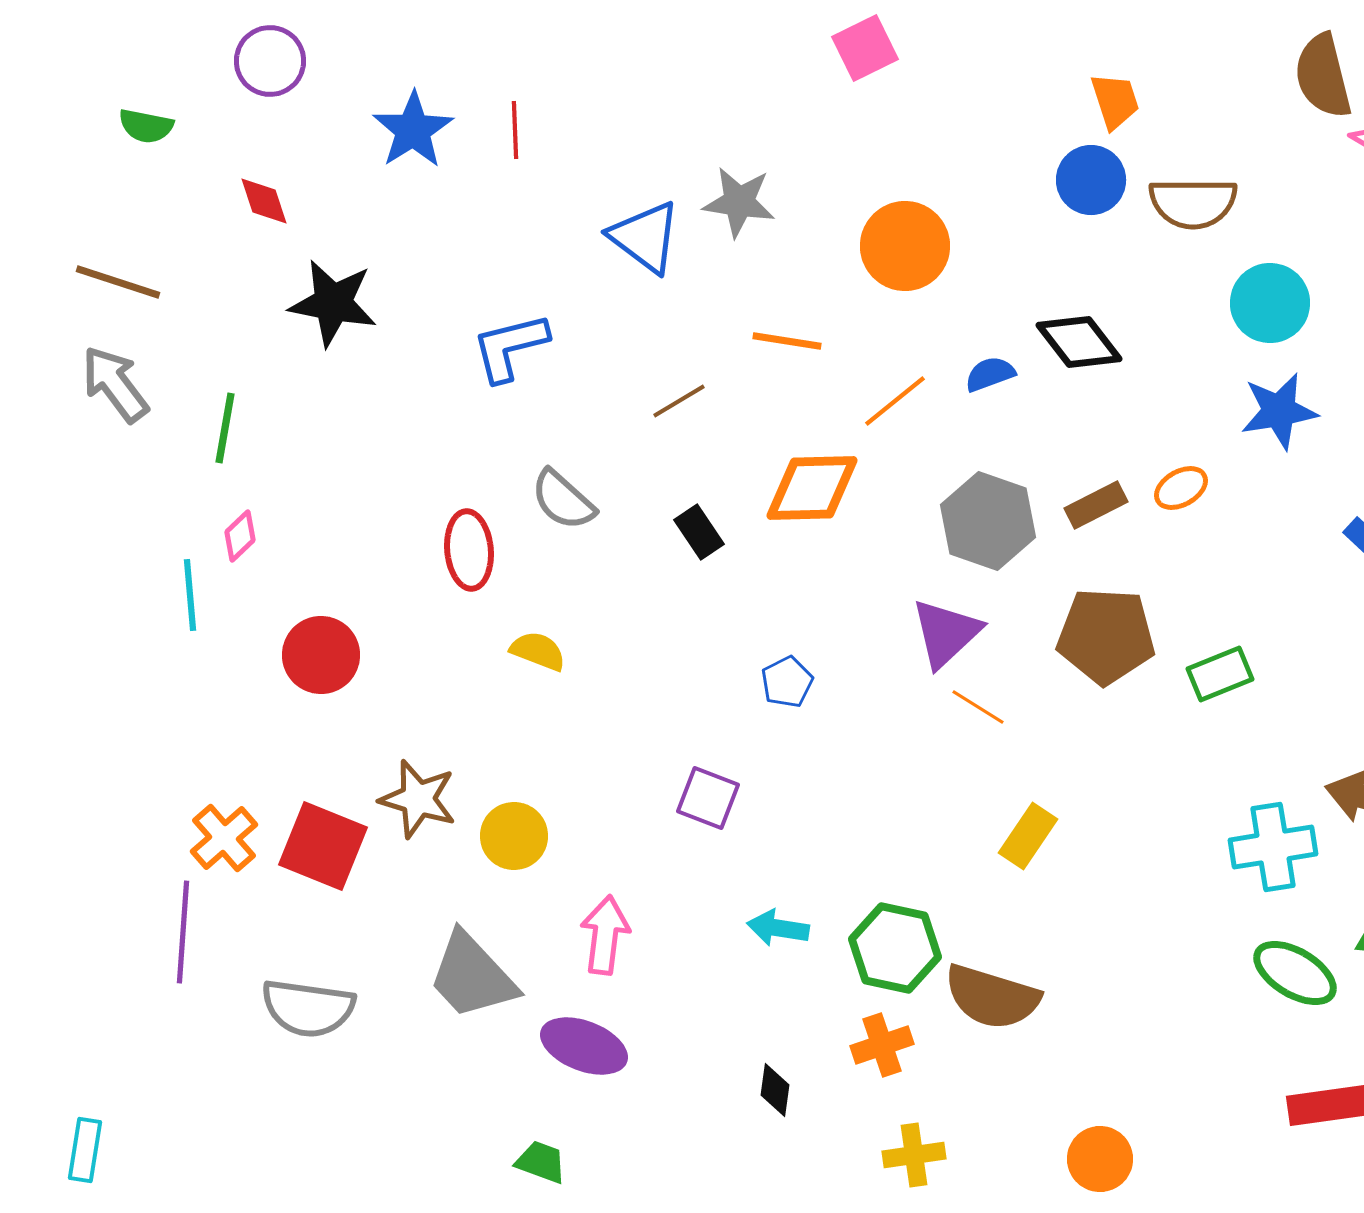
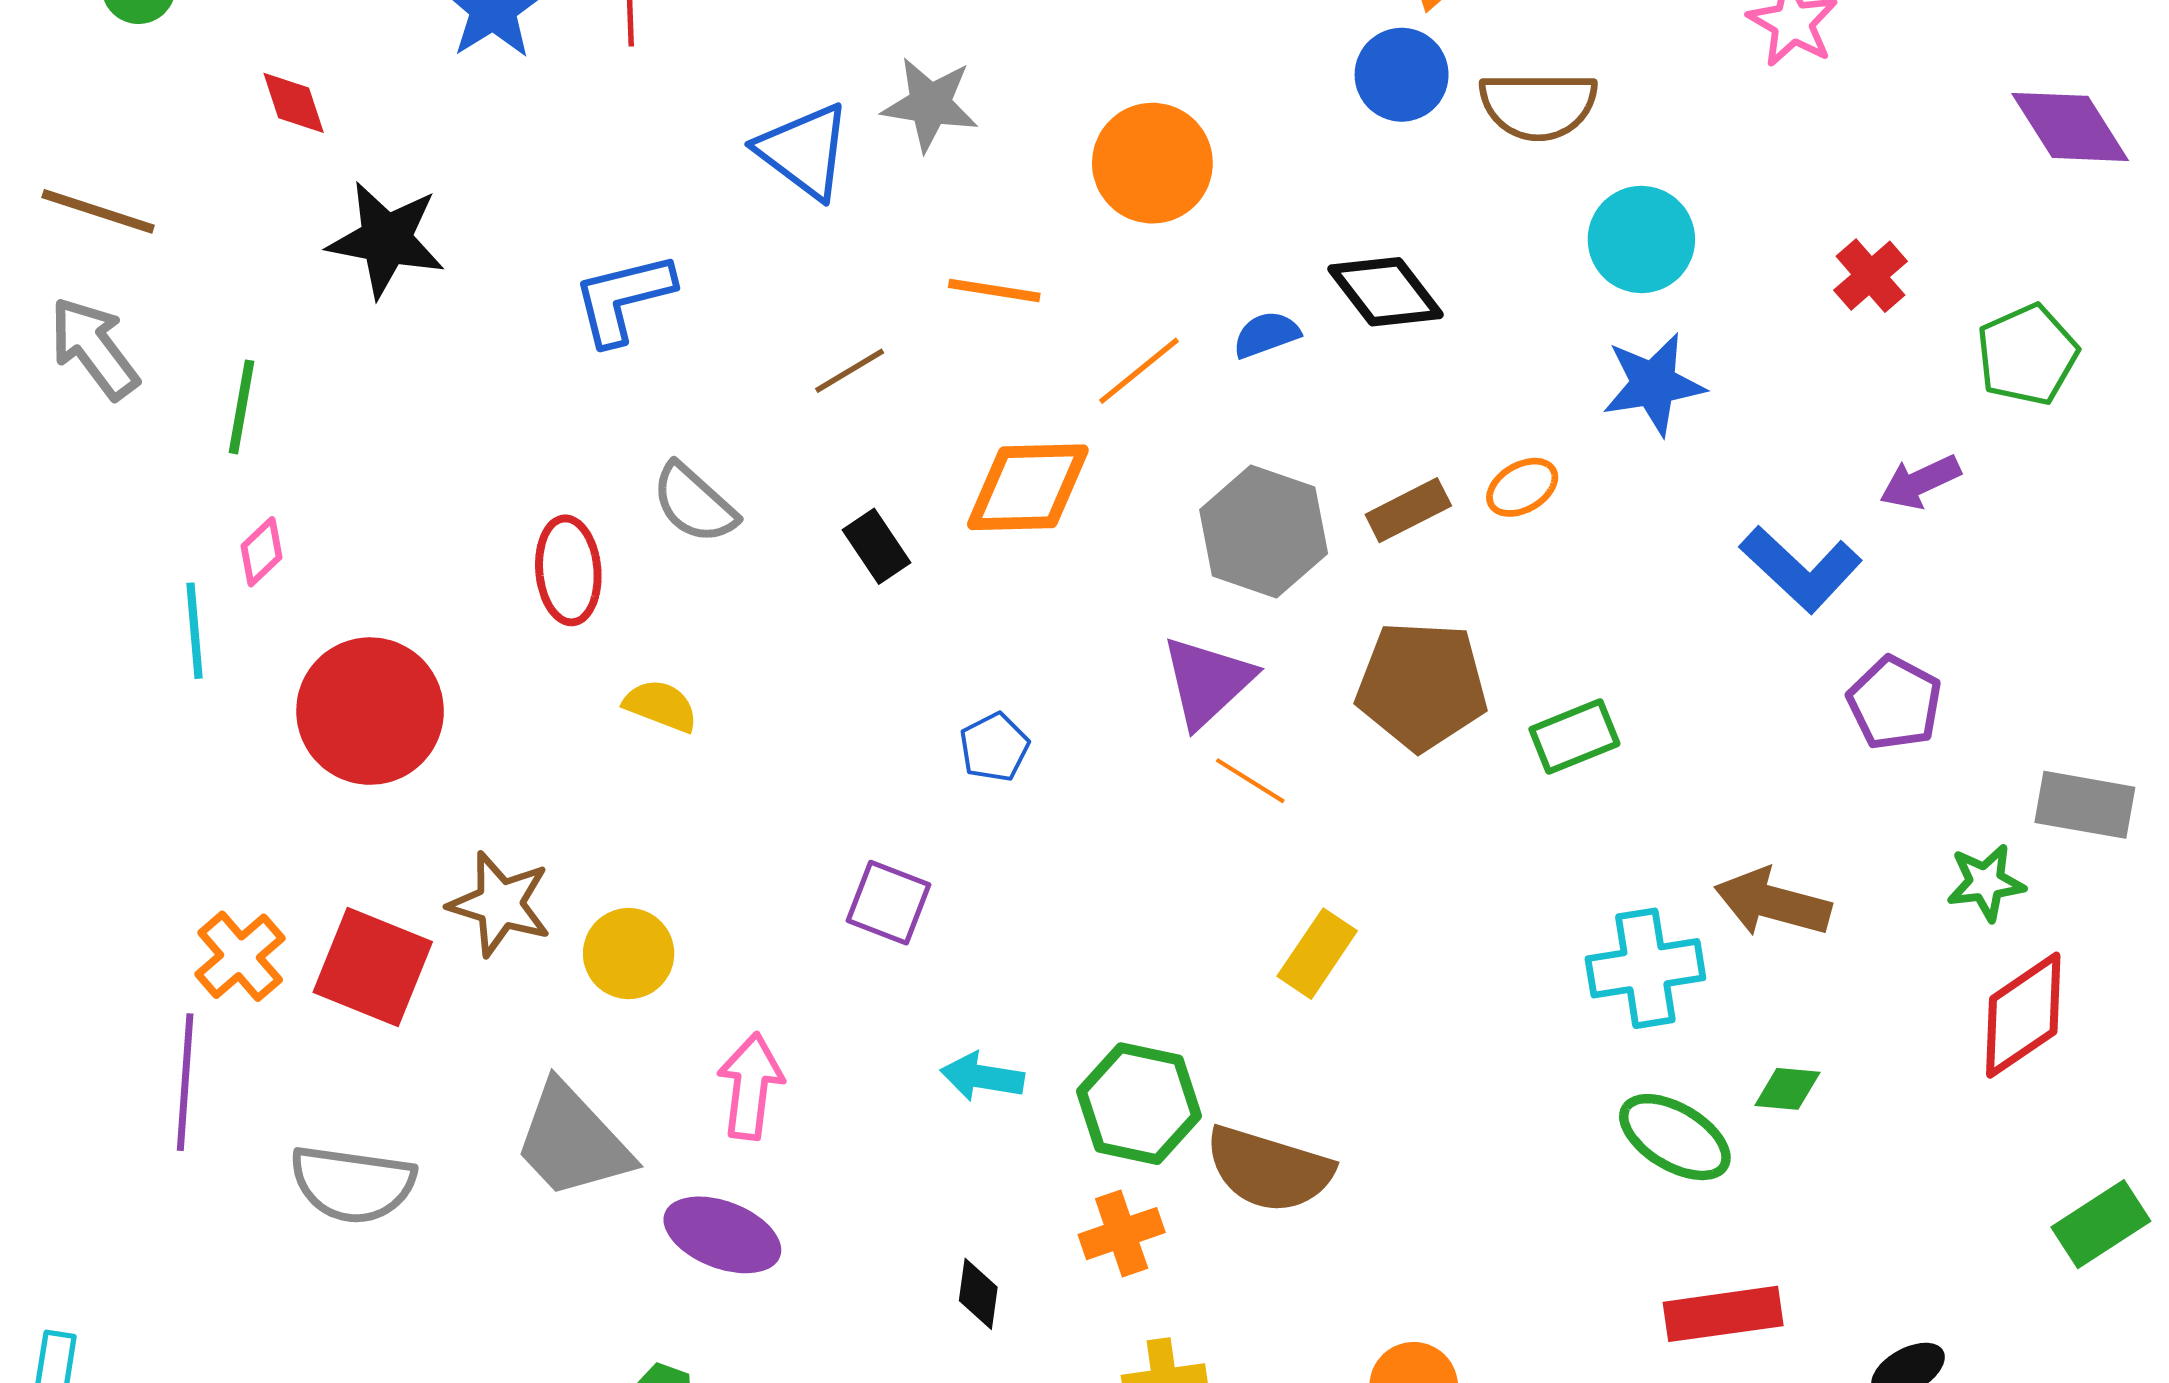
red circle: (321, 655) -> (370, 711), size x1.4

